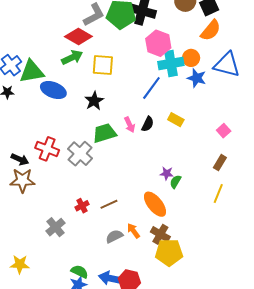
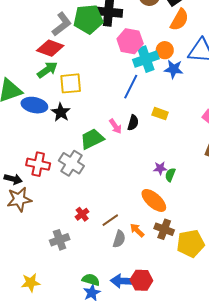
yellow square: (103, 65) -> (71, 83), moved
black star: (94, 101) -> (61, 112), moved
brown line: (109, 204) -> (110, 220), moved
gray cross: (55, 227) -> (60, 240), turned 30
gray semicircle: (114, 236) -> (119, 239), turned 144
yellow pentagon: (169, 252) -> (191, 244), moved

